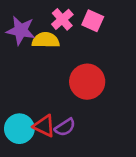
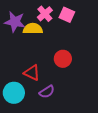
red circle: (87, 82) -> (63, 59), size x0.7
red triangle: (44, 126) -> (32, 73), moved

